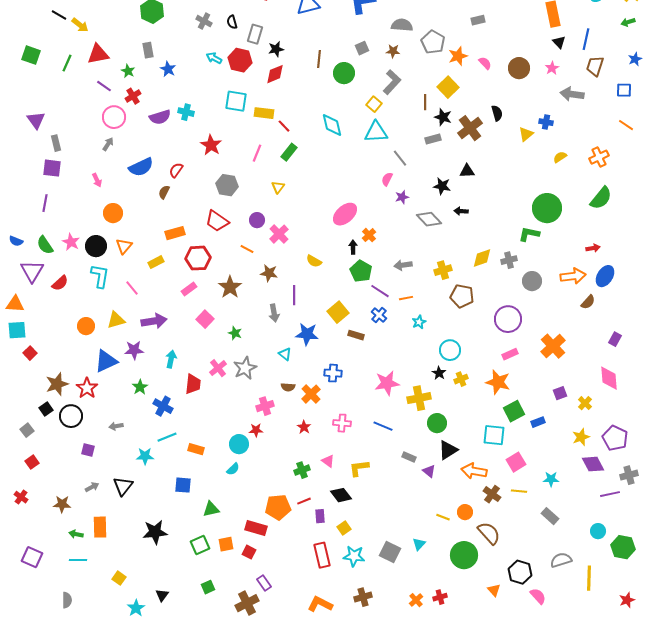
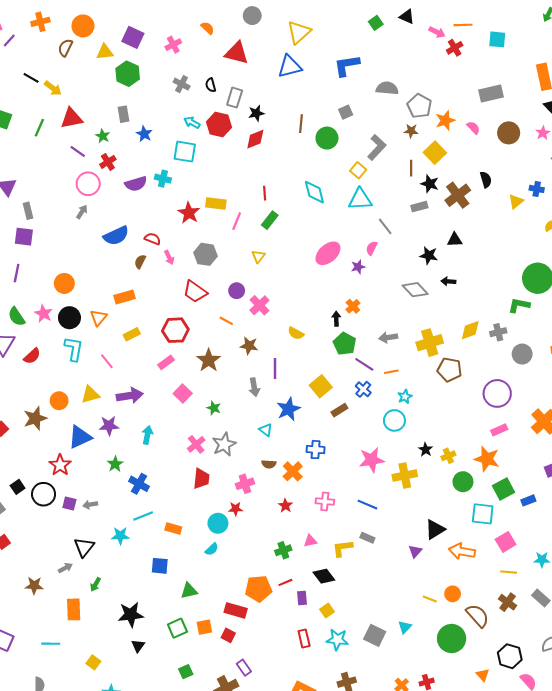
gray rectangle: (478, 20) -> (491, 93), moved, size x1.6
brown star: (393, 51) -> (411, 131), moved
cyan square: (236, 101) -> (185, 152), moved
yellow rectangle: (264, 113) -> (216, 203), moved
red line: (284, 126) -> (265, 193), turned 40
red semicircle: (176, 170) -> (153, 239), turned 77
pink arrow: (97, 180) -> (169, 257), moved
purple star: (402, 197) -> (358, 267), moved
orange circle: (113, 213) -> (64, 283), moved
pink ellipse: (345, 214) -> (328, 253), moved
orange rectangle: (175, 233) -> (124, 297), moved
yellow cross: (443, 270) -> (430, 343), size x1.4
blue star: (307, 334) -> (289, 409), turned -30
brown rectangle: (356, 335) -> (339, 410), turned -49
cyan circle: (450, 350) -> (394, 420), moved
brown star: (57, 384) -> (35, 418), moved
red trapezoid: (193, 384) -> (201, 479), moved
green circle: (437, 423) -> (463, 482), moved
purple square: (88, 450) -> (69, 504), moved
gray rectangle: (409, 457) -> (367, 538), moved
pink triangle: (328, 461) -> (310, 541), turned -48
purple triangle: (429, 471) -> (415, 551), turned 32
black triangle: (123, 486) -> (84, 547), moved
brown cross: (492, 494) -> (508, 602), moved
green arrow: (76, 534) -> (95, 585), moved, turned -72
red rectangle: (322, 555) -> (304, 638), size x0.7
black triangle: (162, 595) -> (138, 646), moved

